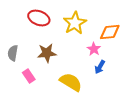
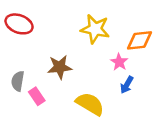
red ellipse: (39, 18) -> (19, 24), moved
yellow star: (75, 23) -> (95, 29), turned -30
gray semicircle: (13, 53) -> (18, 81), moved

